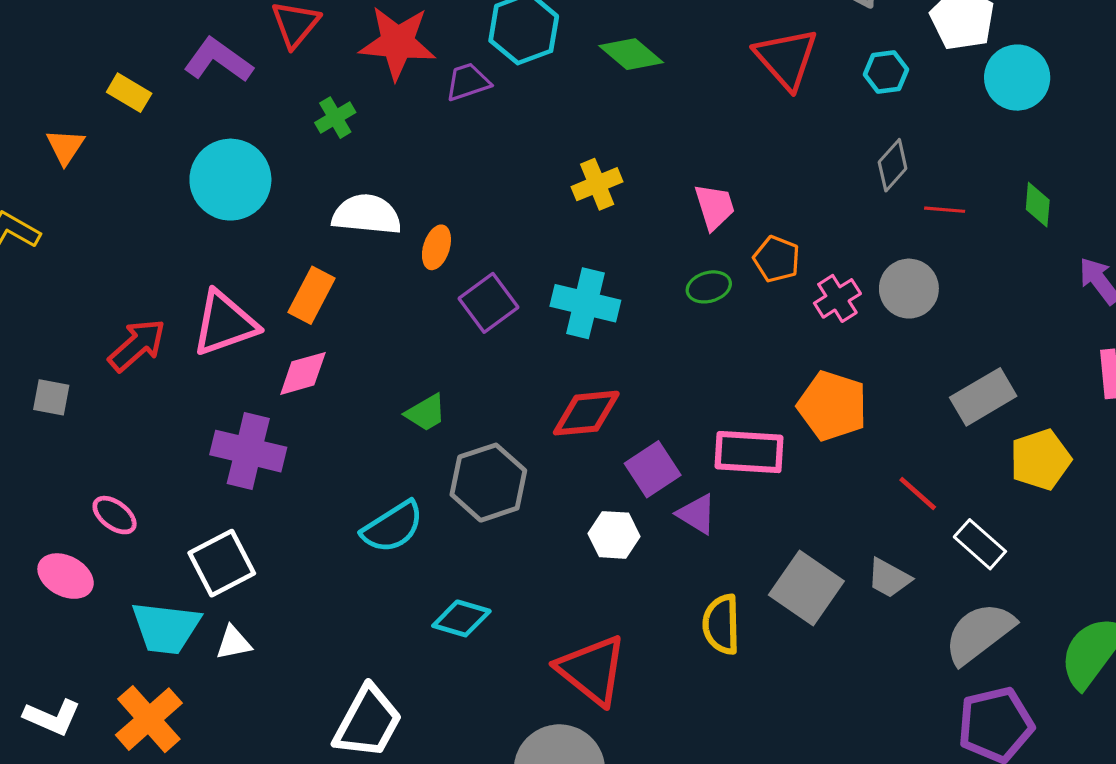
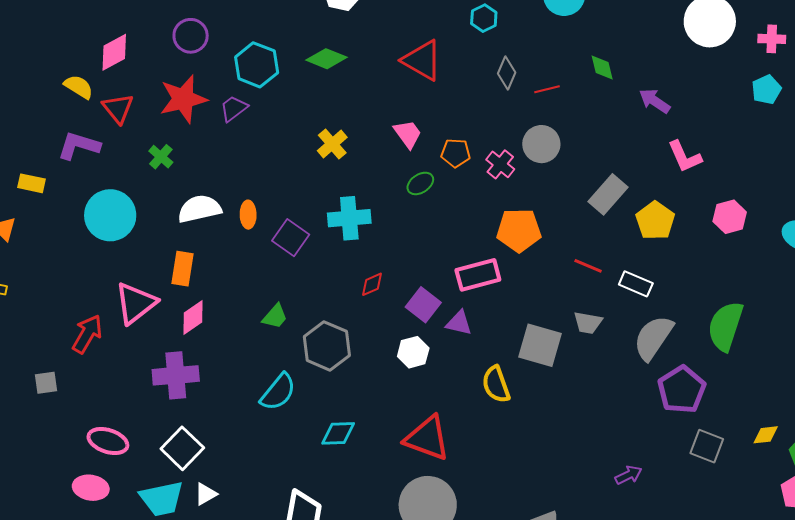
red triangle: (786, 59) -> (422, 60), moved
red diamond: (586, 413) -> (372, 284), size x0.6
pink ellipse: (115, 515) -> (108, 441), size x1.4

